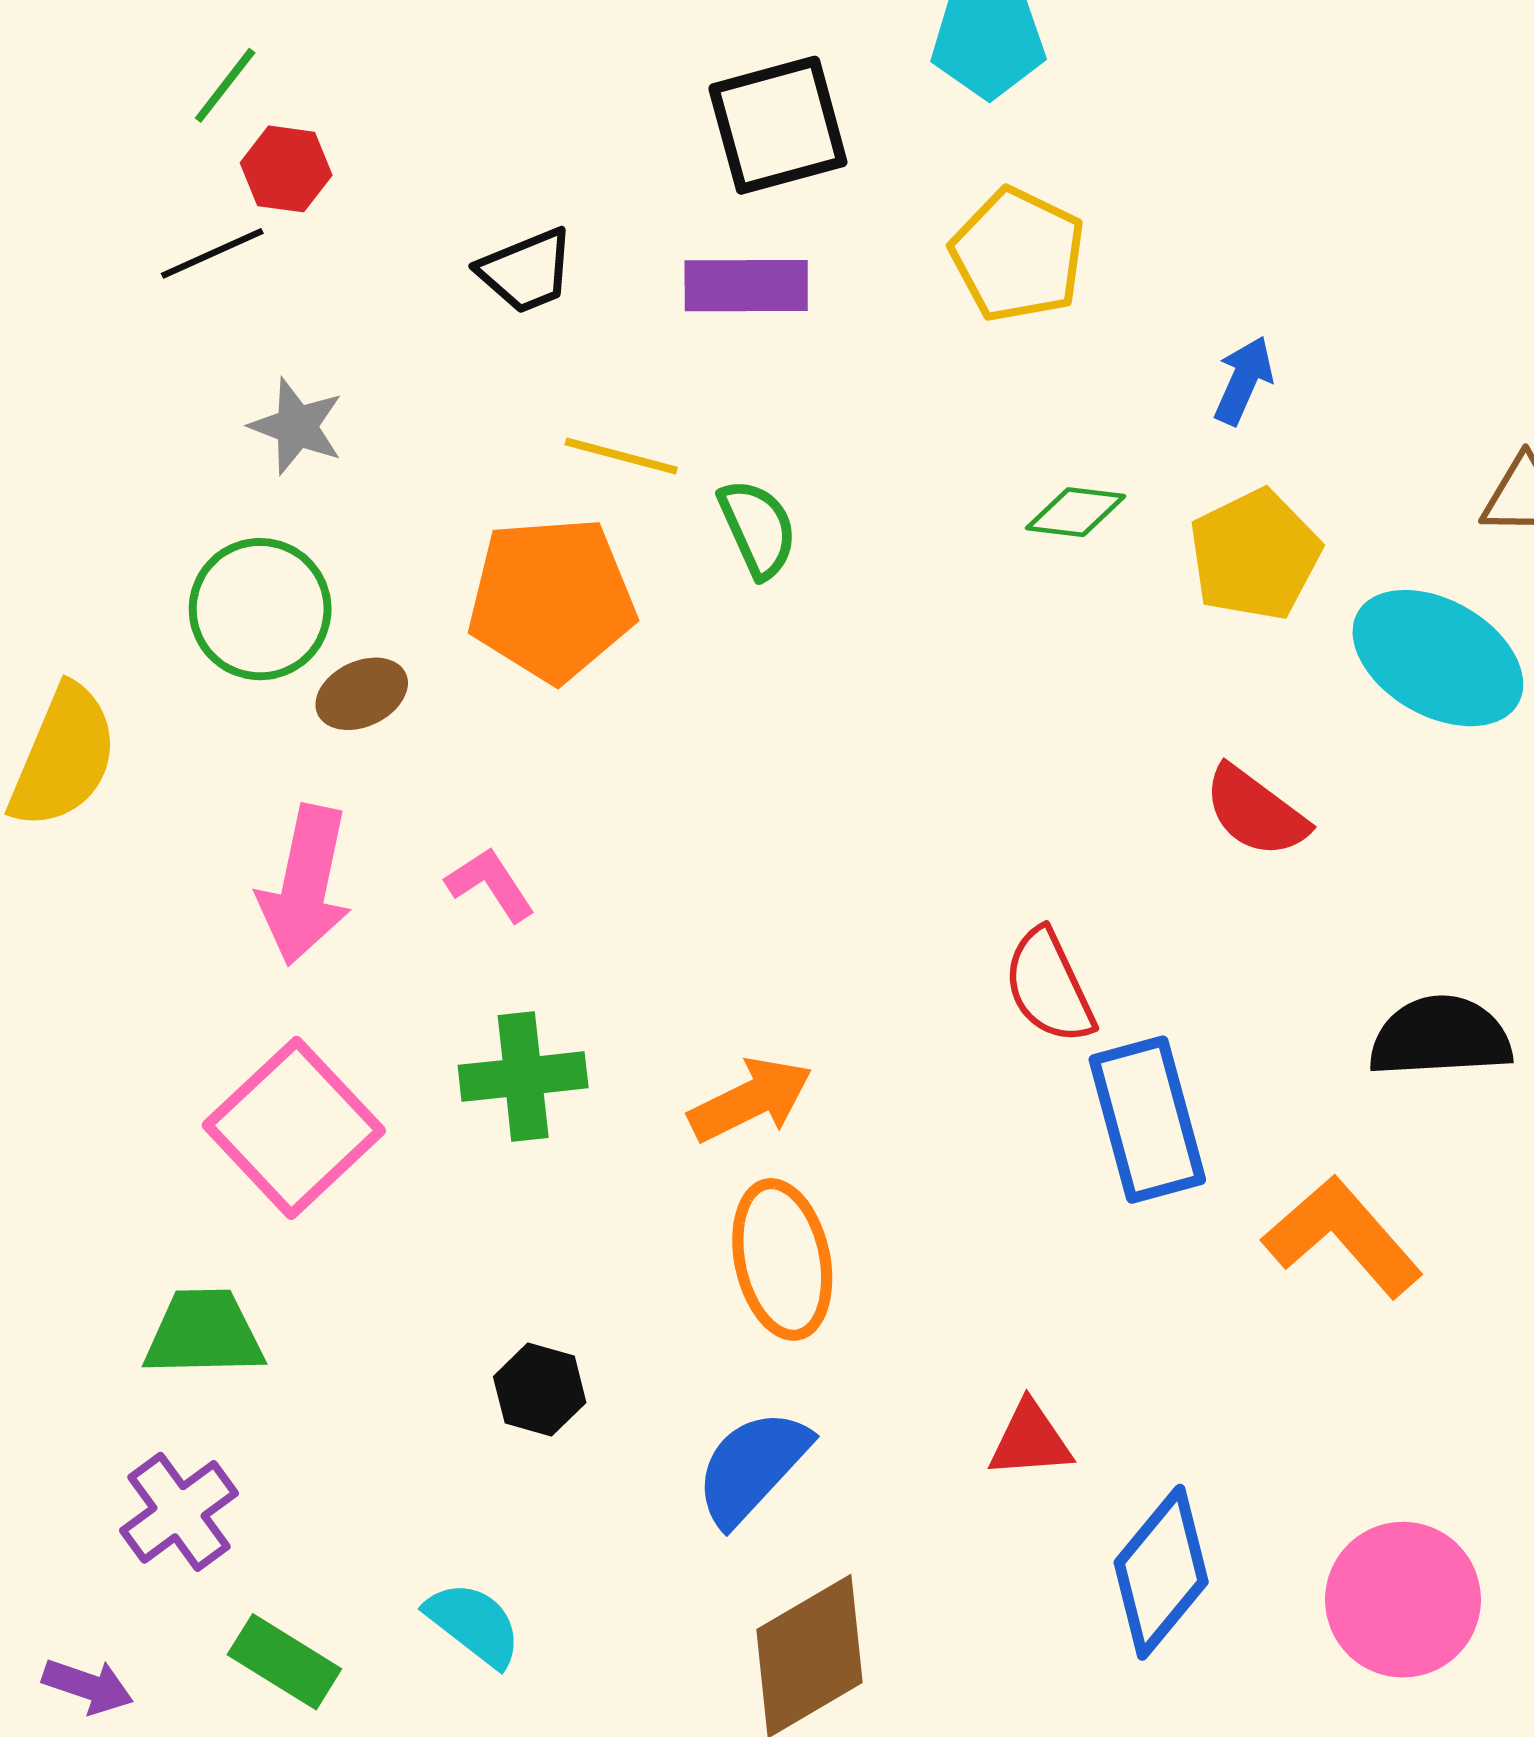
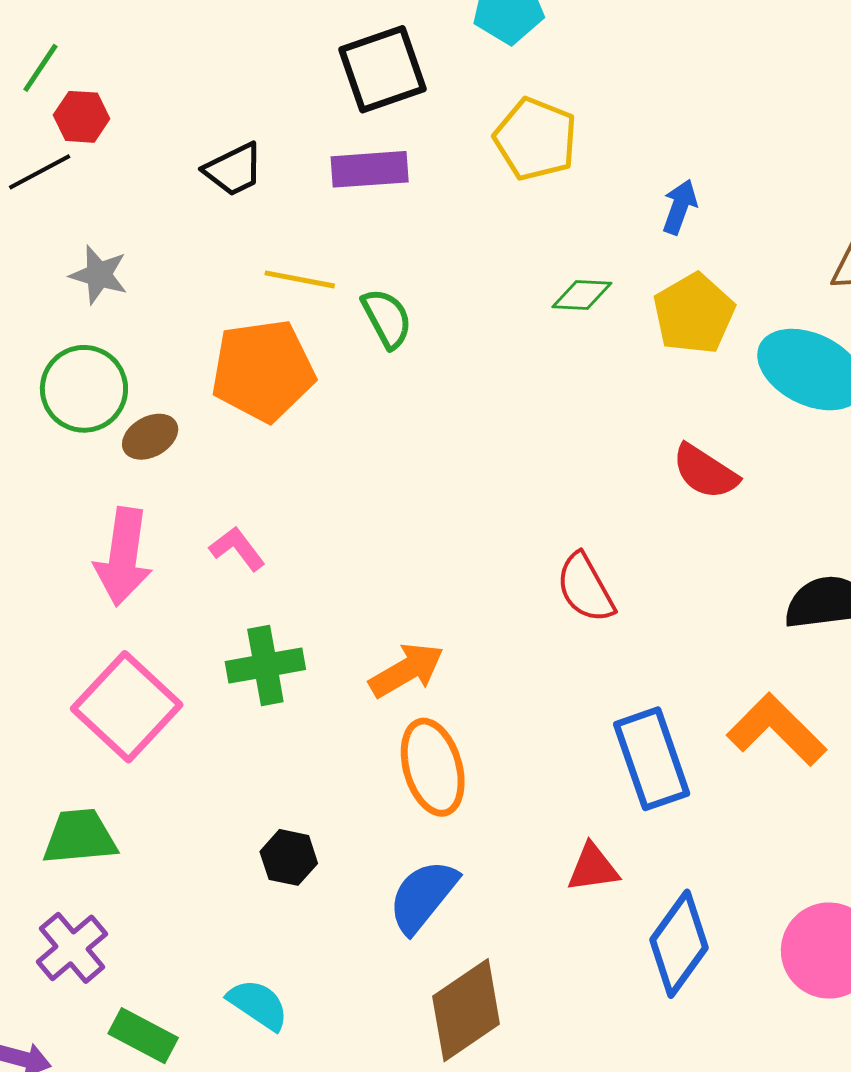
blue rectangle: (1147, 1120) -> (652, 759), moved

